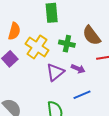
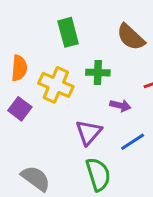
brown semicircle: (92, 35) -> (131, 37), moved
purple triangle: (55, 72) -> (89, 132), moved

